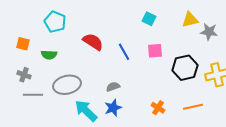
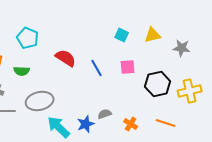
yellow triangle: (190, 20) -> (153, 35), moved
gray semicircle: (113, 87) -> (105, 114), moved
orange line: (193, 107) -> (166, 123), turned 30

